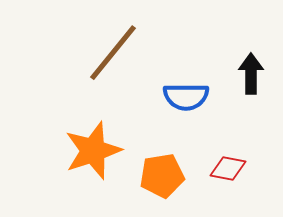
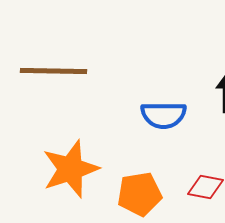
brown line: (113, 53) -> (54, 71), moved, turned 52

